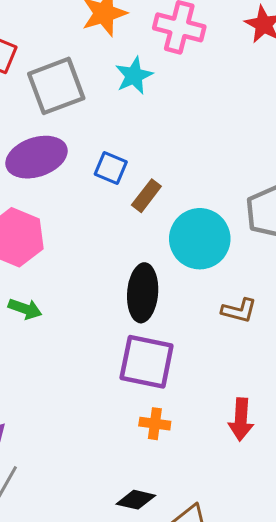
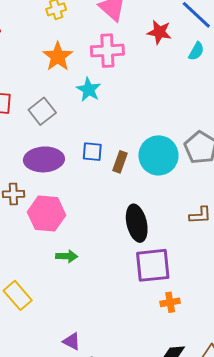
gray square: (56, 86) -> (42, 111), size x0.7
purple ellipse: (36, 157) -> (44, 159), turned 33
cyan circle: (200, 239) -> (158, 155), moved

